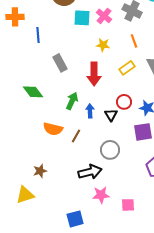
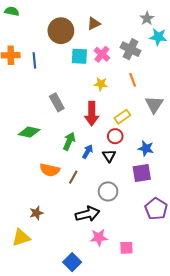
blue line: (38, 35) -> (34, 60), moved
yellow rectangle: (127, 68) -> (122, 117), moved
green diamond: (33, 92) -> (29, 132), turned -40
red circle: (124, 102) -> (115, 136), moved
blue arrow: (90, 111) -> (88, 152), turned 32
blue square: (75, 219) -> (72, 262), turned -30

